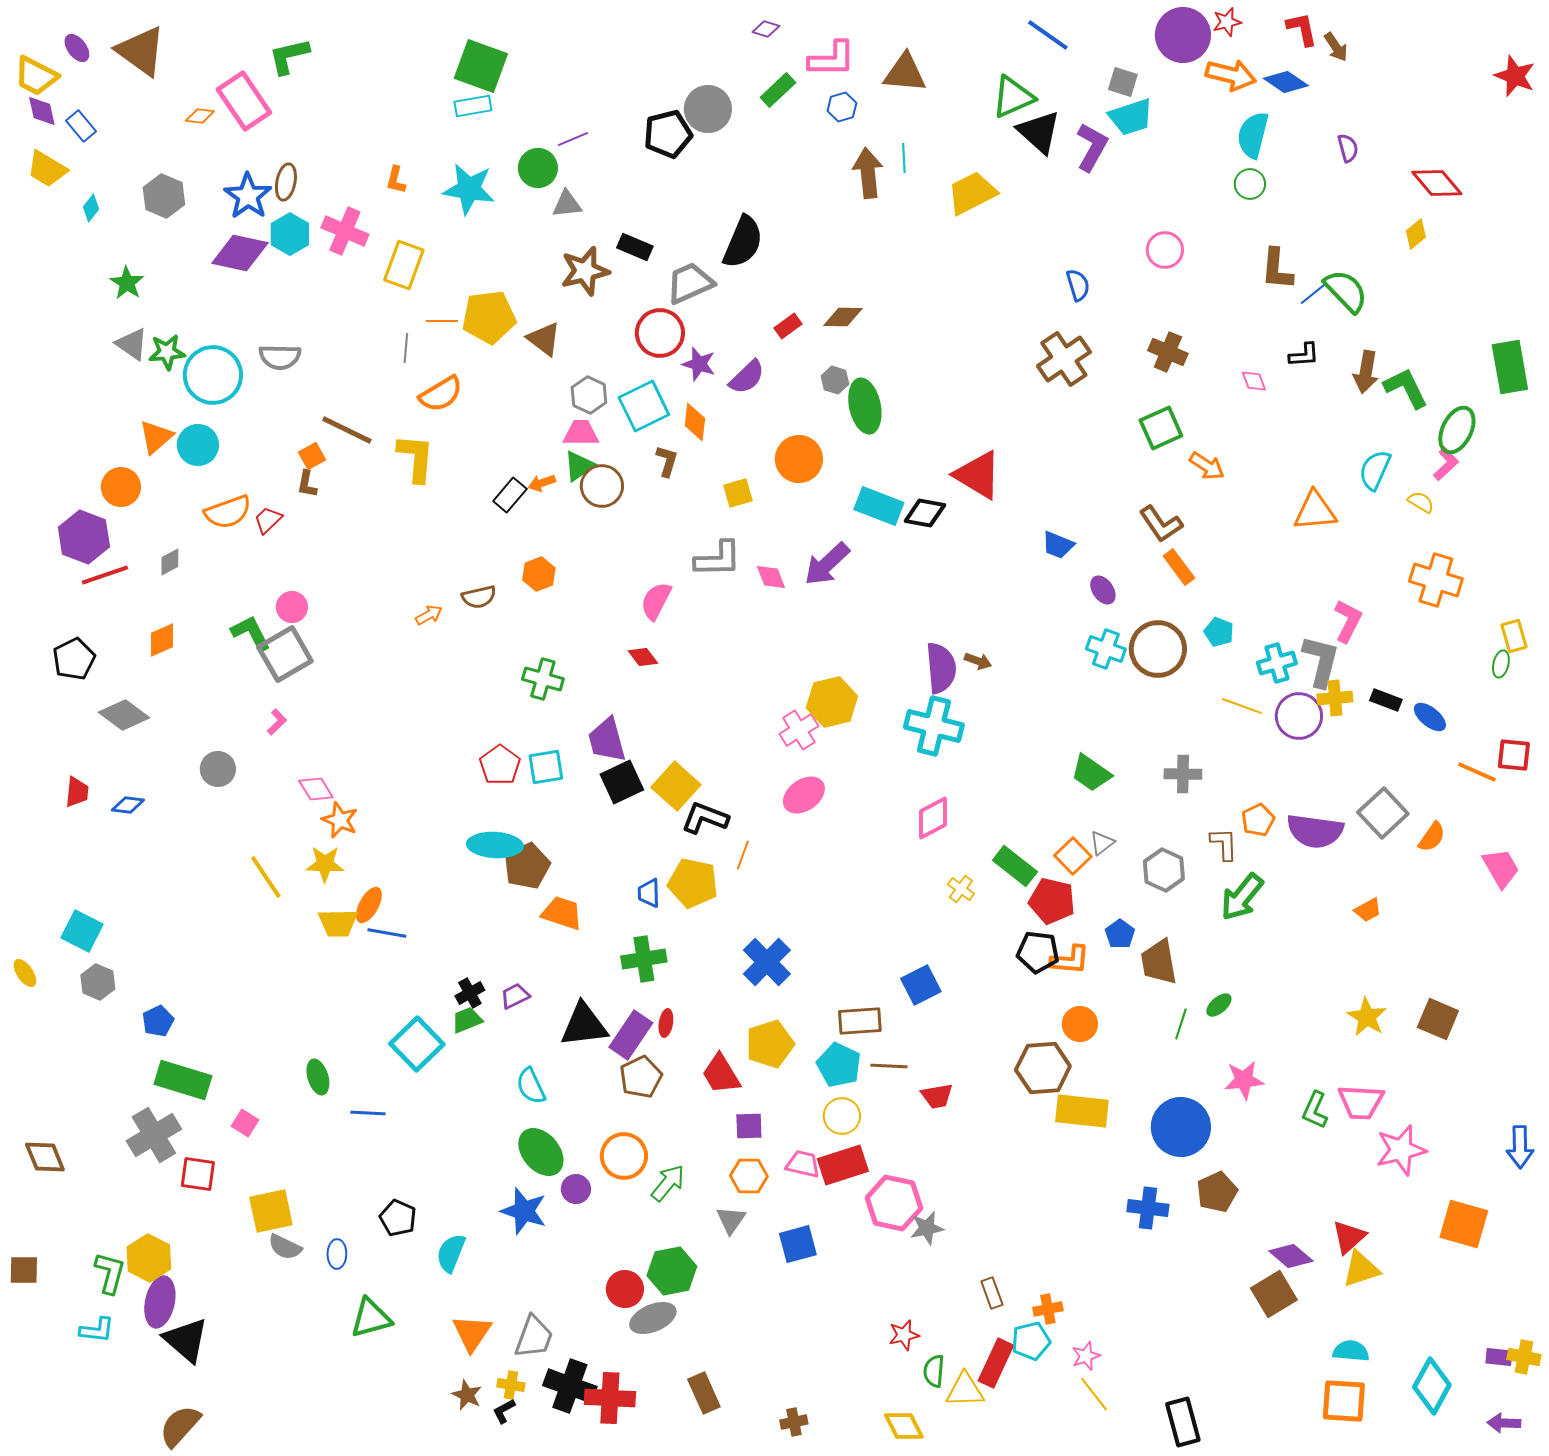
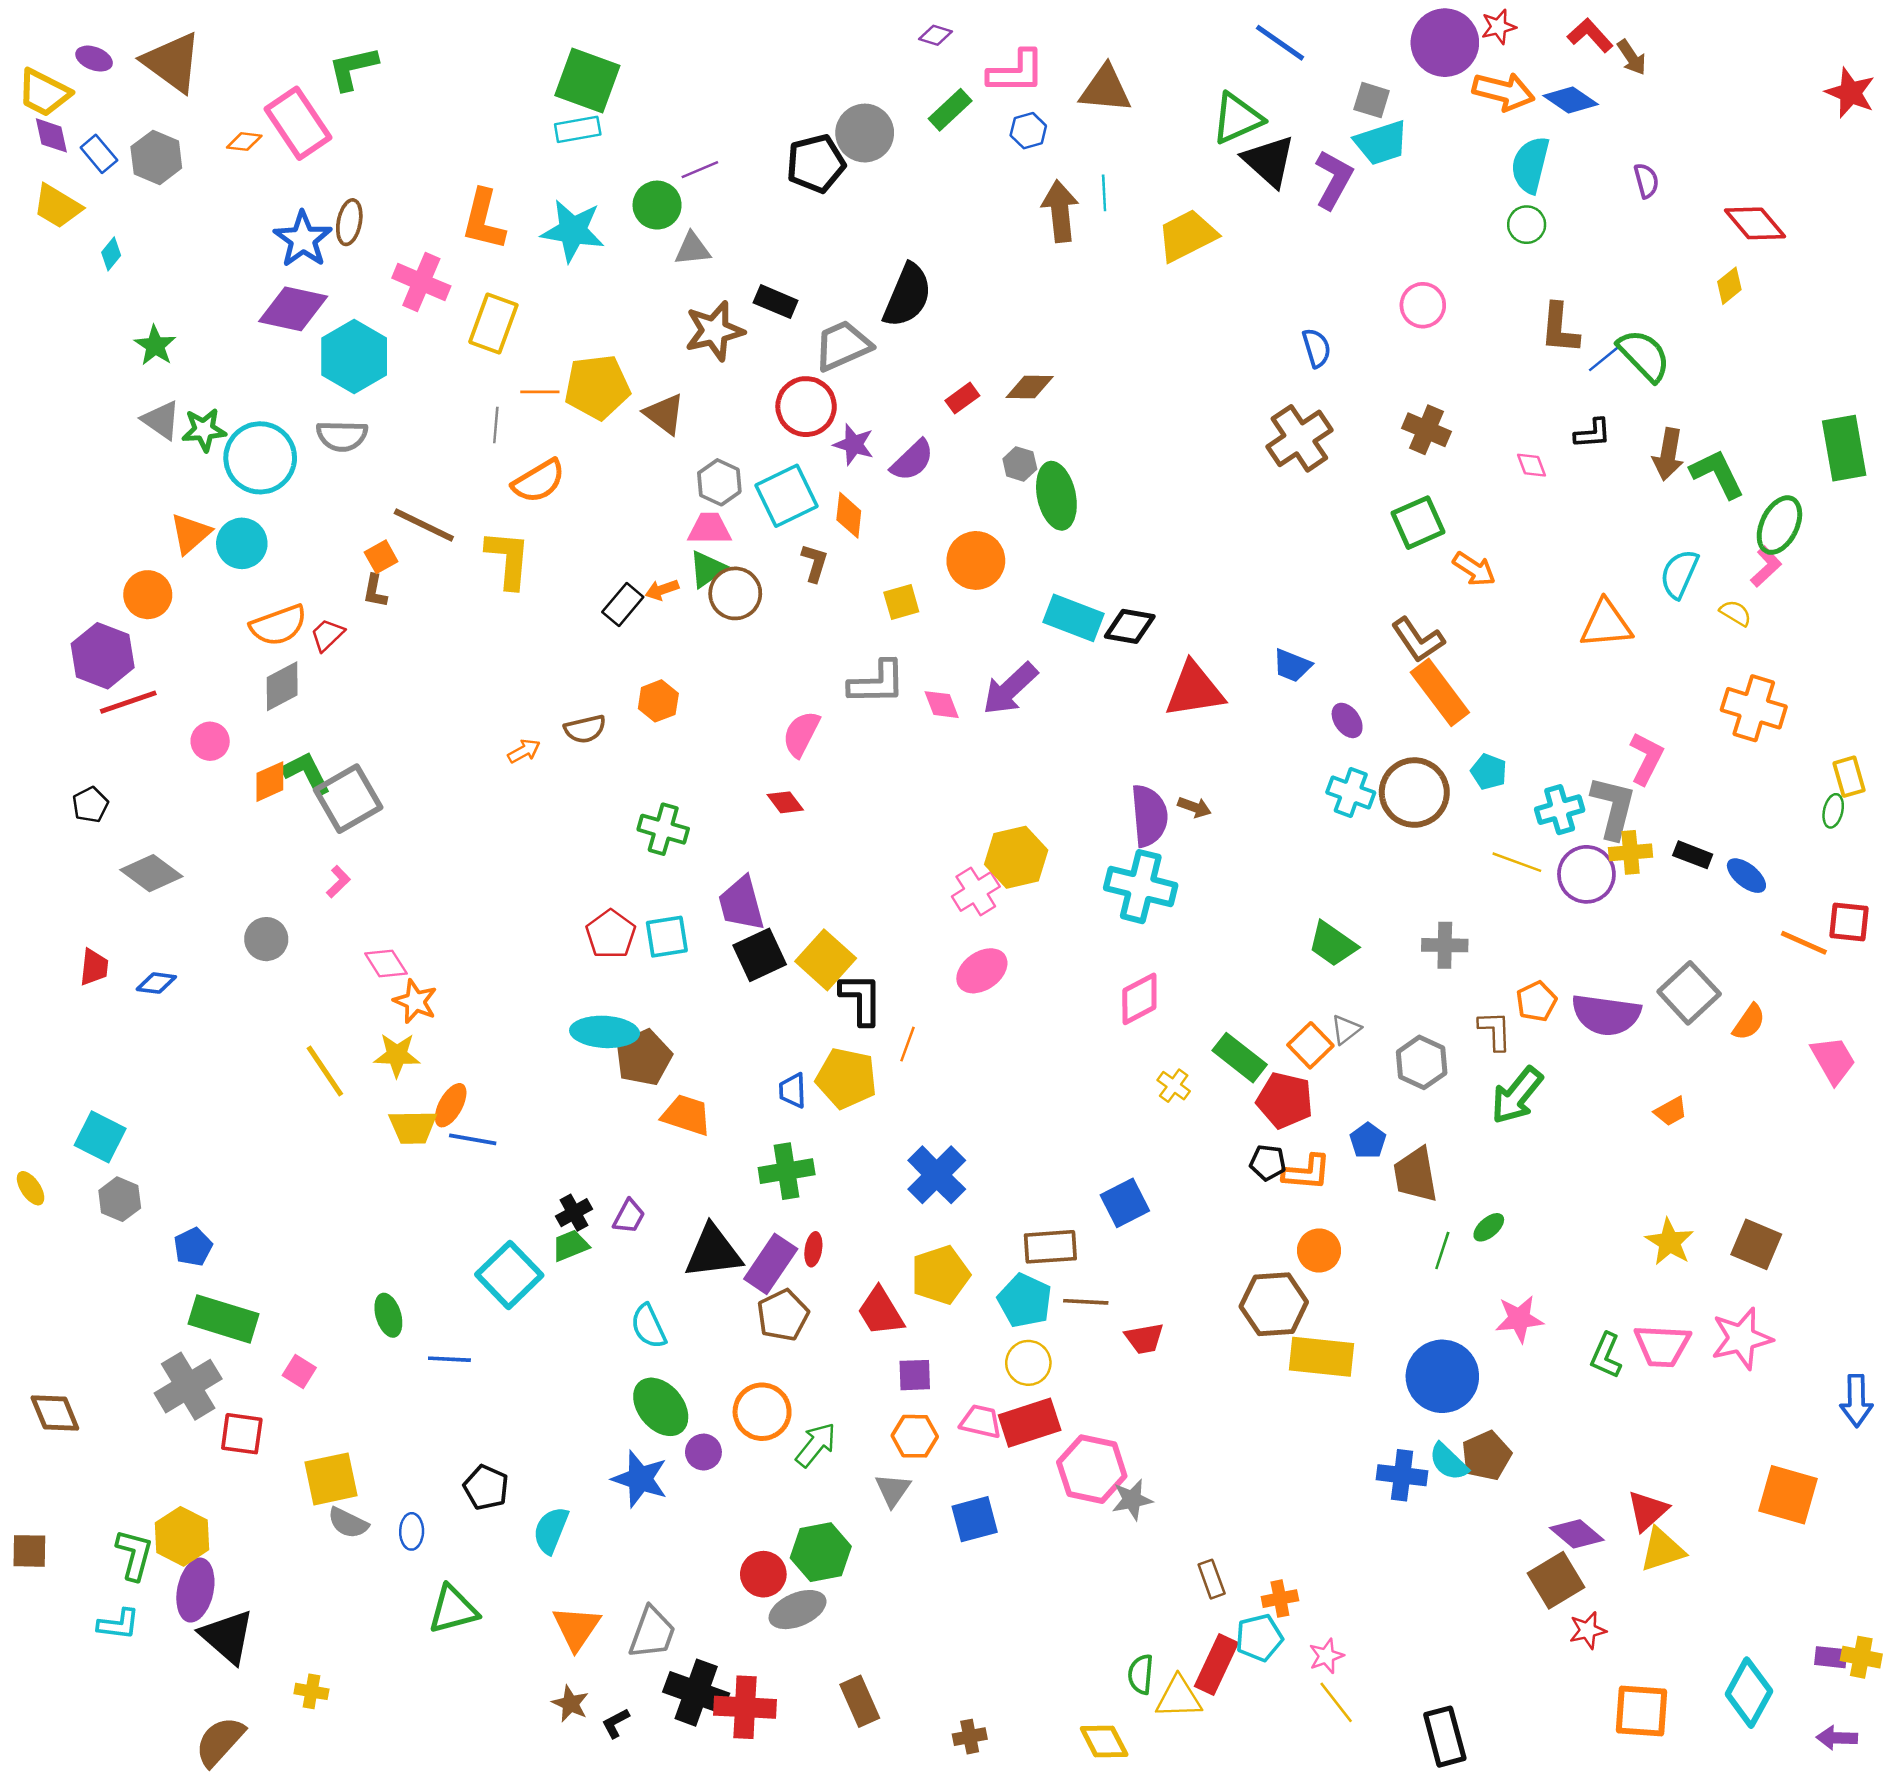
red L-shape: (1302, 29) -> (1590, 35), turned -30
purple ellipse: (77, 48) -> (94, 59), turned -32
orange L-shape: (396, 180) -> (484, 220), size x1.8
gray hexagon: (164, 196) -> (156, 157), moved
cyan hexagon: (290, 234) -> (354, 357), moved, size x1.4
red triangle: (978, 475) -> (1194, 690), moved, turned -40
gray diamond: (170, 562) -> (282, 686), moved, size x1.5
orange rectangle: (1179, 567) -> (1440, 692), size x1.5
pink circle: (292, 607) -> (210, 741), moved
orange diamond: (162, 640) -> (270, 782), moved
black pentagon: (74, 659) -> (90, 805), size x0.7
black L-shape: (705, 818) -> (861, 999), turned 69
black pentagon: (1038, 952) -> (1268, 1163), size x0.7
purple trapezoid: (515, 996) -> (629, 1216), turned 144
pink star: (1401, 1150) -> (1742, 1338), moved
red star: (904, 1335) -> (1588, 1630), moved
cyan semicircle: (1351, 1351) -> (1448, 1462), moved, turned -141
yellow cross: (511, 1385) -> (311, 1691), moved

